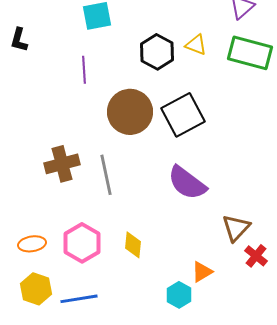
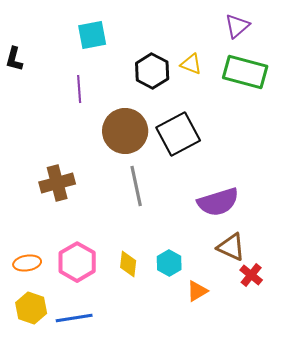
gray line: (106, 175) -> (136, 186), moved
purple semicircle: (187, 183) -> (218, 202), moved, turned -54
brown triangle: (236, 228) -> (231, 247), turned -48
cyan hexagon: (179, 295) -> (169, 263), moved

